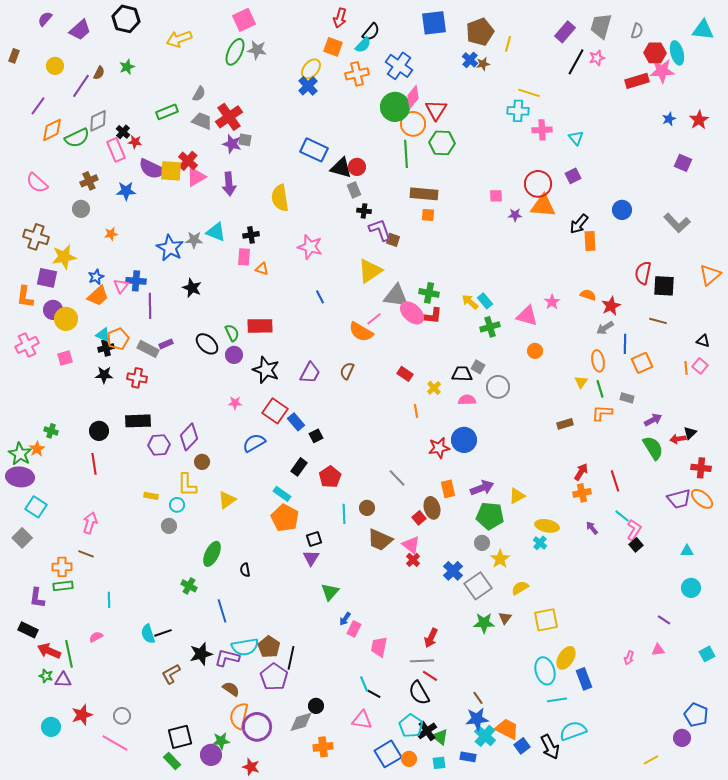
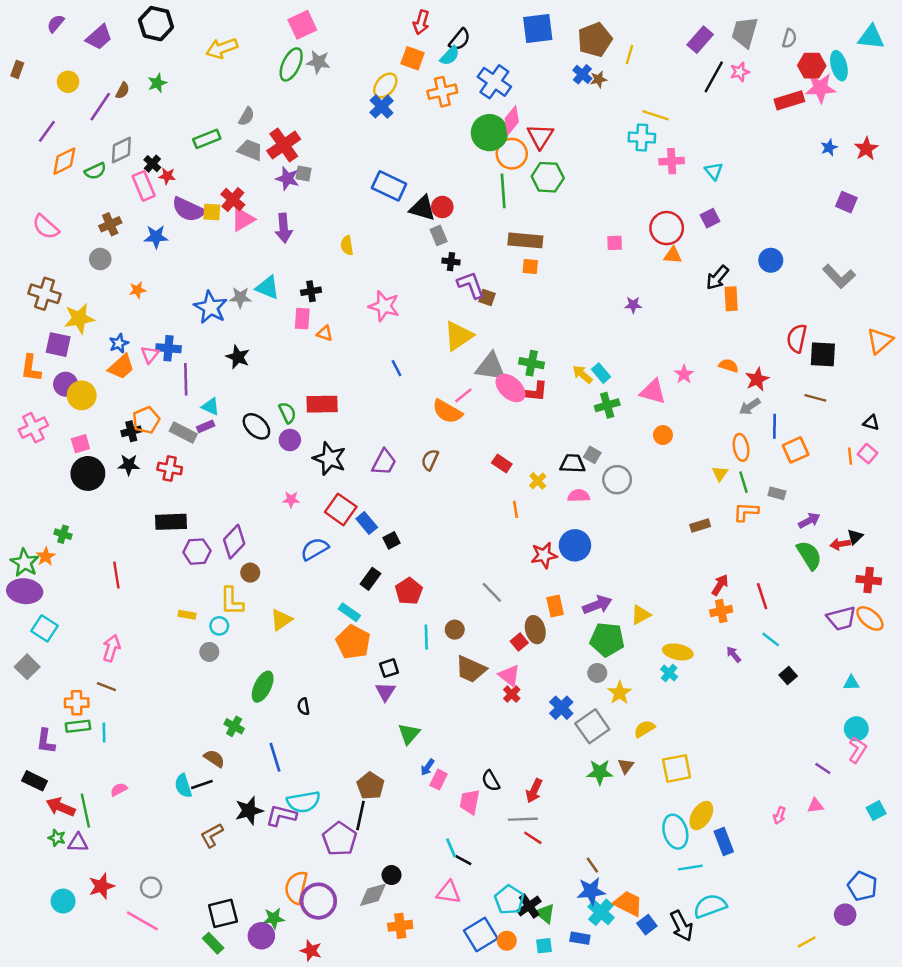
green semicircle: (77, 138) -> (95, 171), size x0.7
yellow square: (171, 171) -> (212, 212), size x0.7
yellow semicircle: (280, 198) -> (347, 245), size x0.6
orange triangle: (543, 206) -> (673, 255), size x0.6
purple star: (515, 215) -> (633, 305), moved
cyan triangle: (103, 335) -> (211, 407), moved
black circle: (99, 431) -> (88, 473), moved, size x1.4
pink L-shape: (634, 530) -> (858, 750), moved
cyan line: (109, 600) -> (104, 732), moved
brown pentagon: (269, 647) -> (370, 786), moved
brown semicircle: (231, 689) -> (214, 759), moved
black semicircle: (419, 693) -> (491, 781), moved, size x0.7

